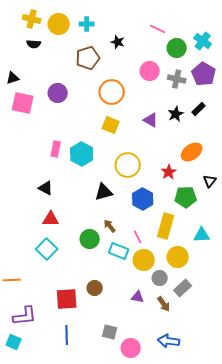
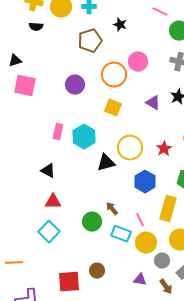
pink circle: (150, 71) -> (138, 62), moved
purple circle: (58, 93) -> (75, 85), moved
red star: (169, 172) -> (164, 149), moved
black triangle: (104, 192) -> (106, 163), moved

